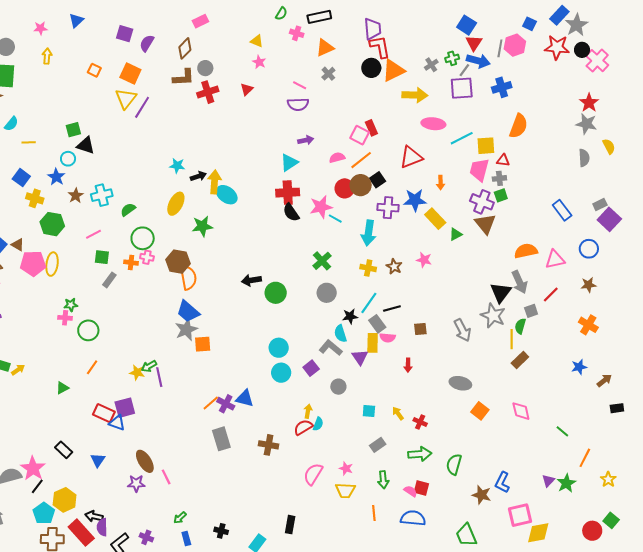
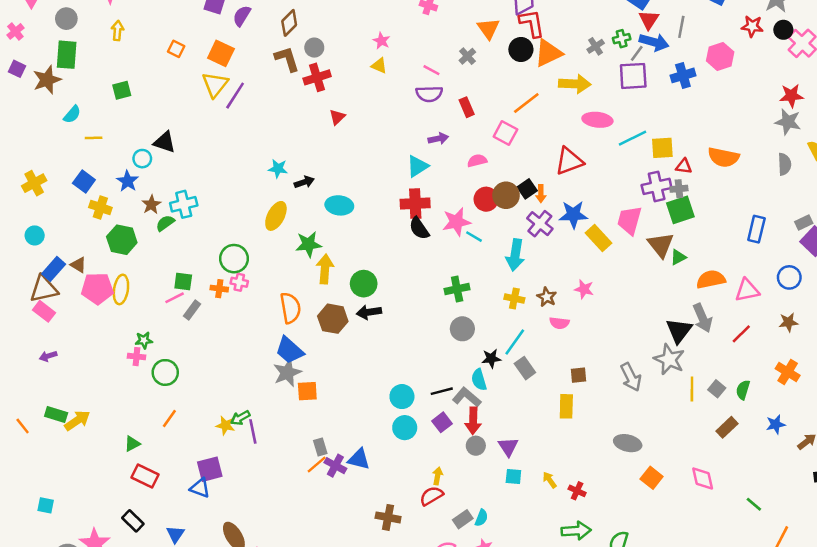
yellow triangle: (257, 41) -> (379, 66), moved
pink hexagon: (515, 45) -> (720, 56), moved
red star: (557, 47) -> (752, 26), size x0.7
orange triangle: (325, 48) -> (488, 29), moved, turned -42
brown L-shape: (183, 77) -> (287, 59), turned -105
red triangle: (247, 89) -> (337, 117), moved
red star: (589, 103) -> (791, 96), turned 30
orange semicircle: (518, 126) -> (723, 157), moved, turned 80
red rectangle: (371, 128) -> (467, 107), moved
green square: (73, 130) -> (122, 90), moved
orange line: (361, 160) -> (526, 103), moved
pink trapezoid: (479, 170) -> (629, 220), moved
yellow arrow: (214, 182) -> (325, 269), moved
orange arrow: (441, 183) -> (541, 194), moved
cyan ellipse: (227, 195) -> (339, 205), turned -30
green square: (501, 195) -> (680, 210), size x1.6
purple cross: (482, 202) -> (657, 186), moved, turned -35
purple cross: (388, 208) -> (540, 224), turned 35
green semicircle: (128, 210) -> (165, 223), moved
blue rectangle: (562, 210) -> (756, 229), turned 50
pink line: (93, 234) -> (175, 298), moved
green triangle: (456, 234) -> (678, 257), moved
green cross: (322, 261) -> (457, 289), turned 30
brown hexagon: (178, 262) -> (333, 319), moved
green circle: (276, 293) -> (364, 284), moved
black line: (392, 309) -> (442, 391), moved
gray square: (531, 311) -> (717, 389), moved, turned -32
green semicircle: (520, 326) -> (743, 390), moved
pink semicircle: (387, 338) -> (559, 323), moved
yellow rectangle: (373, 343) -> (566, 406), moved
purple triangle: (360, 357) -> (508, 447), moved
brown rectangle: (520, 360) -> (727, 427), moved
red arrow: (408, 365) -> (473, 421), moved, size x1.5
yellow arrow: (18, 370) -> (77, 421), size x1.5
red rectangle: (104, 413) -> (145, 476), moved
cyan semicircle: (318, 424) -> (481, 518), moved
gray rectangle: (221, 439) -> (320, 447), moved, size x0.6
gray rectangle: (378, 445) -> (463, 519), moved

